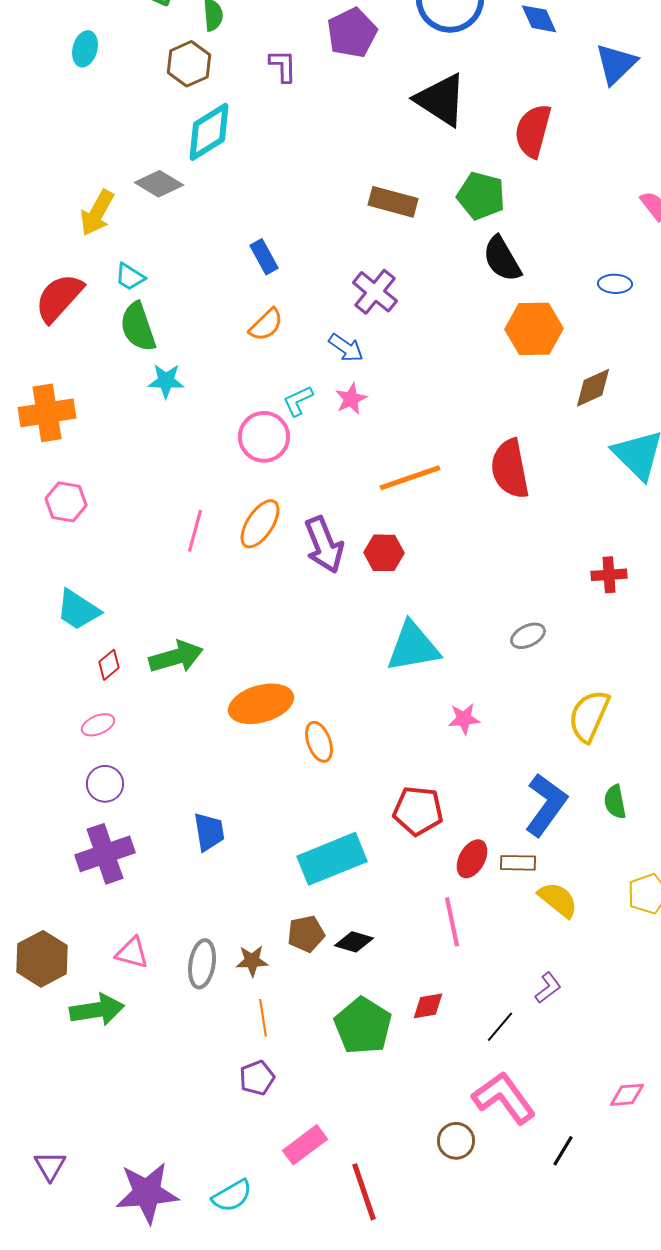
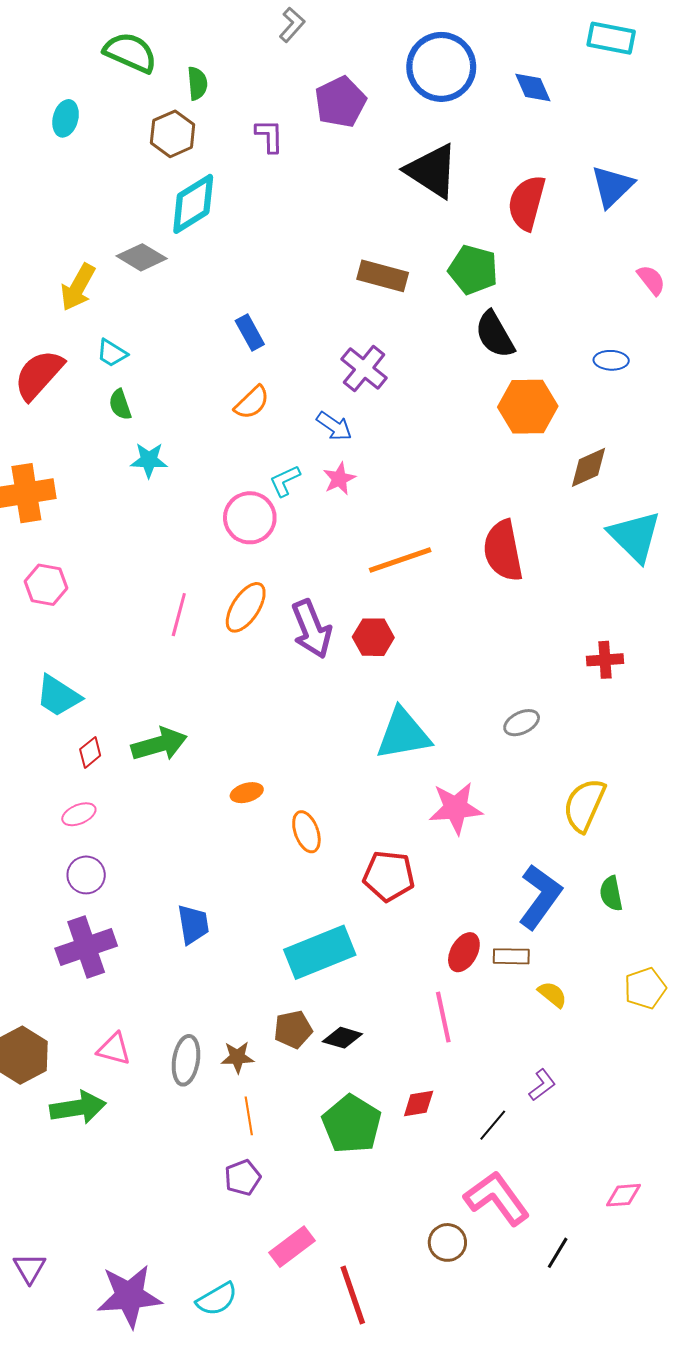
blue triangle: (616, 64) -> (612, 186), moved
green semicircle: (138, 327) -> (120, 405), size x0.6
orange ellipse: (261, 704) -> (247, 793), size x0.5
pink star: (464, 719) -> (456, 808), size x1.6
red pentagon: (418, 811) -> (389, 876), moved
yellow semicircle: (558, 900) -> (552, 994), size x0.7

